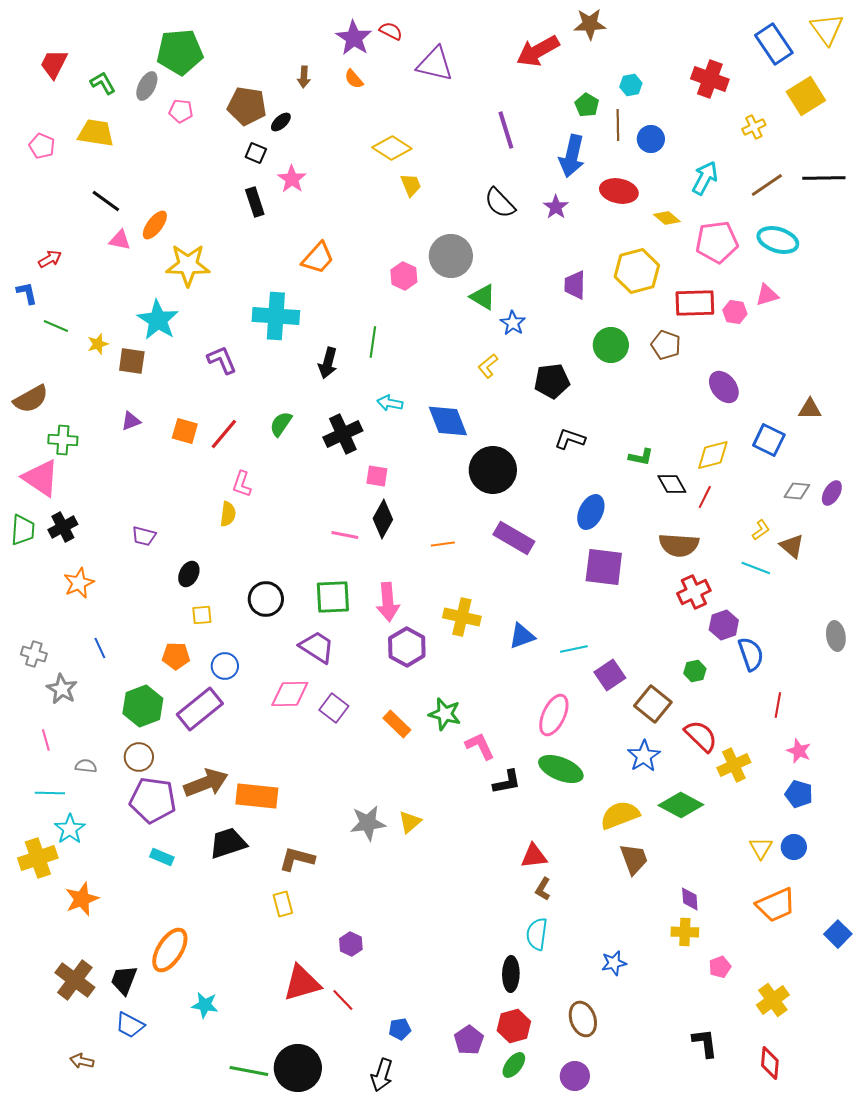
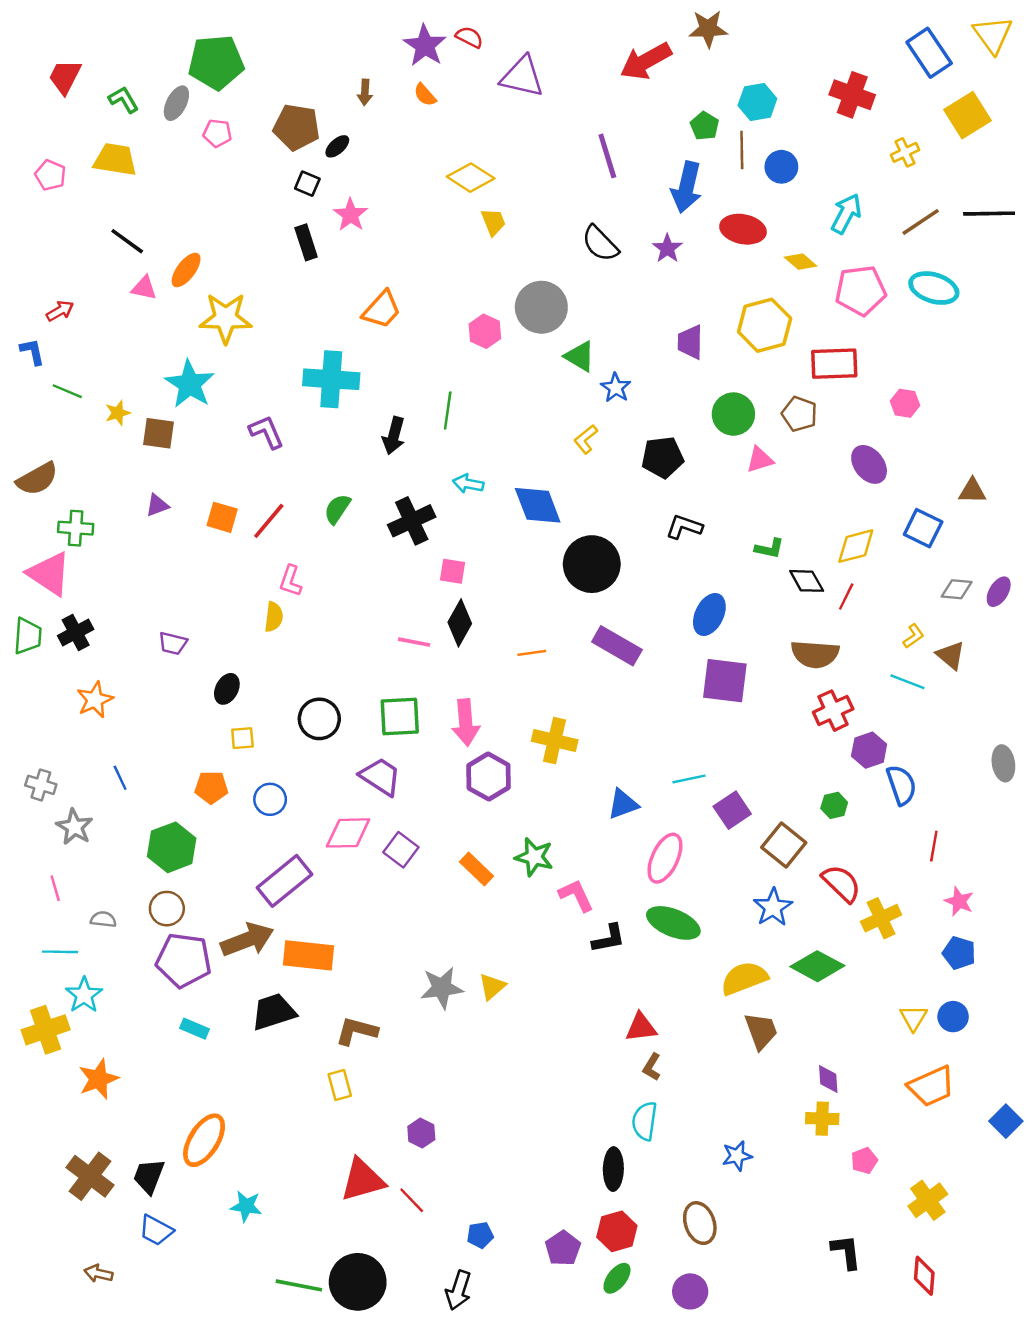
cyan hexagon: (631, 85) -> (757, 102), size x1.4
pink triangle: (767, 295) -> (760, 460), moved
pink hexagon: (735, 312) -> (905, 403), moved
blue triangle: (522, 636) -> (623, 804), moved
purple rectangle: (200, 709) -> (284, 881), moved

